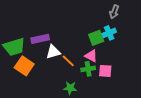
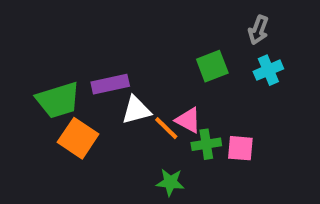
cyan cross: (109, 33) -> (268, 70), moved
green square: (96, 38) -> (212, 66), moved
pink triangle: (91, 56) -> (188, 120), moved

